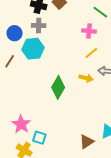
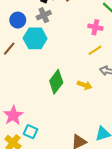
gray cross: (39, 26) -> (44, 15), turned -32
yellow arrow: (86, 78) -> (85, 85), moved

